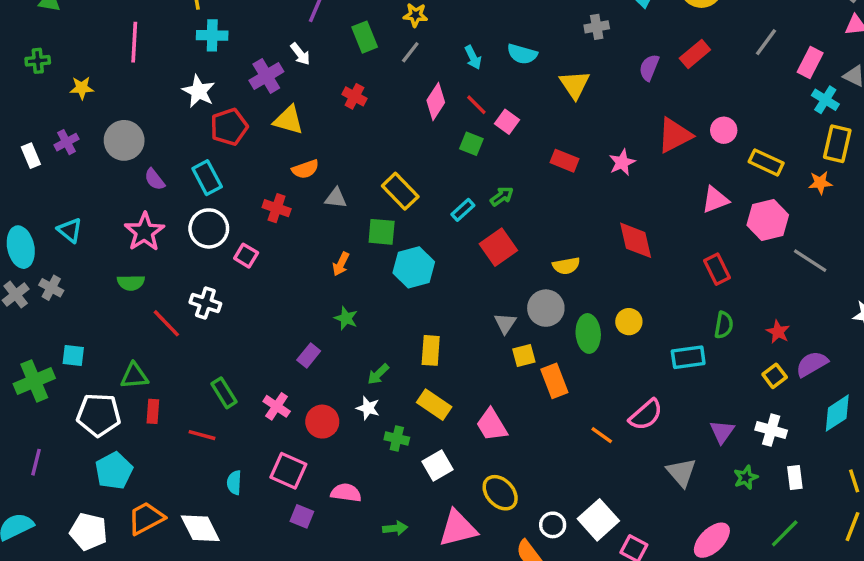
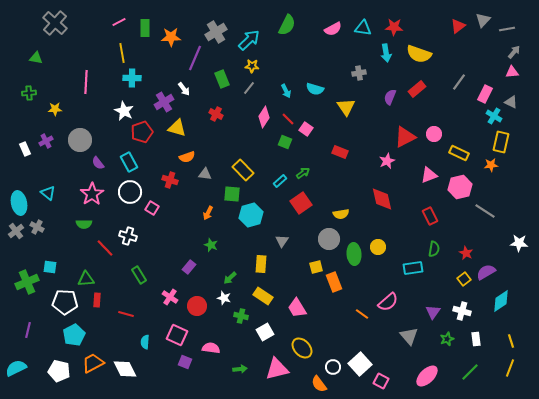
pink star: (622, 162) -> (387, 161), moved
gray triangle: (505, 323) -> (282, 241), moved
green rectangle: (224, 393) -> (139, 275), moved

